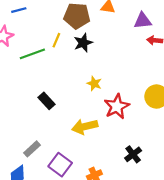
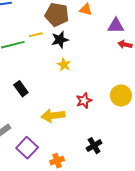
yellow line: (56, 40) -> (36, 35), turned 48
yellow star: (94, 83) -> (64, 65), moved
red star: (117, 106) -> (84, 101), size x0.7

